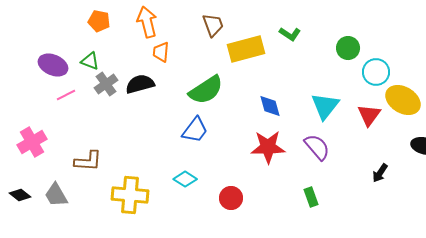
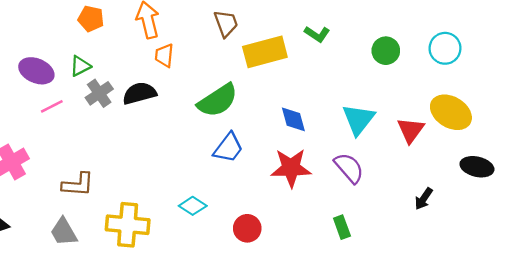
green triangle: (90, 61) -> (80, 66), turned -48
cyan circle: (376, 72) -> (445, 48), moved
blue trapezoid: (195, 130) -> (228, 148), moved
gray trapezoid: (56, 195) -> (64, 232), moved

